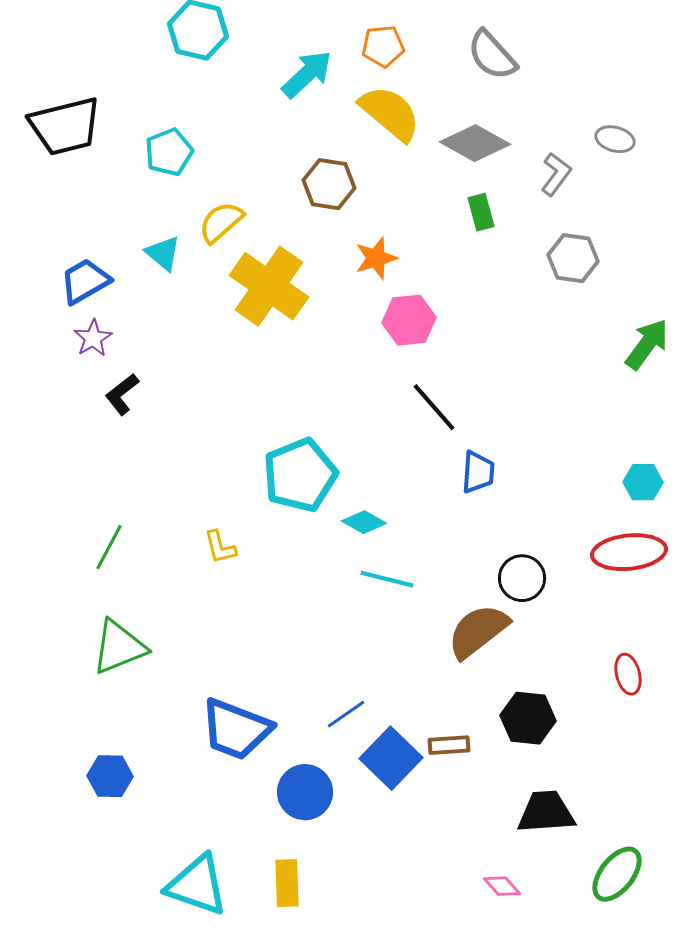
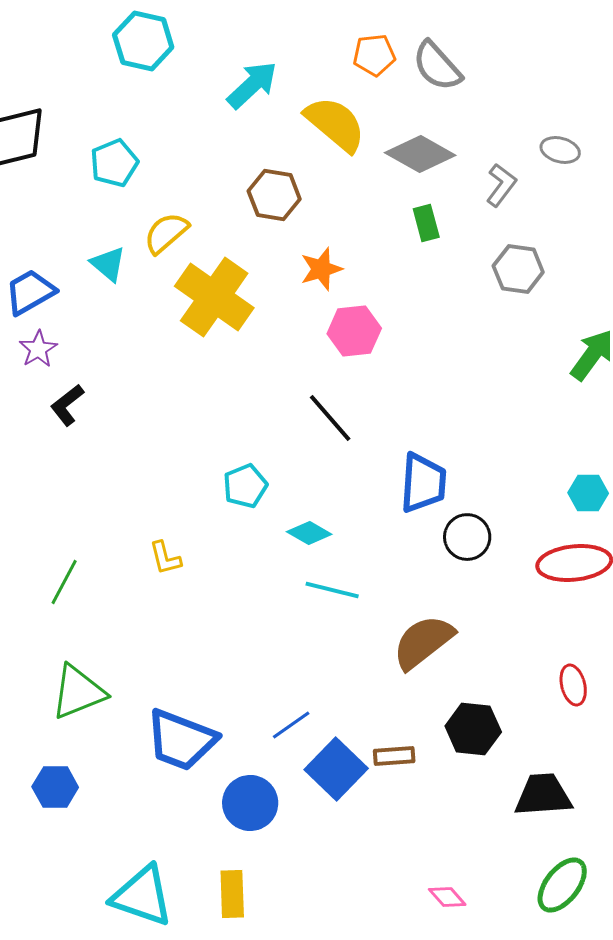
orange pentagon: (383, 46) -> (374, 55), moved
black line: (434, 407) -> (330, 418), moved
blue trapezoid: (478, 472) -> (423, 483), size x1.4
cyan pentagon: (300, 475) -> (245, 486), size x0.6
green line: (109, 547) -> (64, 582), moved
black circle: (522, 578) -> (467, 537), moved
green triangle: (119, 647) -> (78, 692), moved
black trapezoid: (546, 812) -> (543, 795), moved

